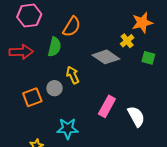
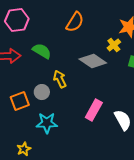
orange semicircle: (72, 27) -> (75, 22), moved
green semicircle: (54, 47) -> (42, 51), turned -72
cyan star: (68, 129) -> (47, 123), moved

